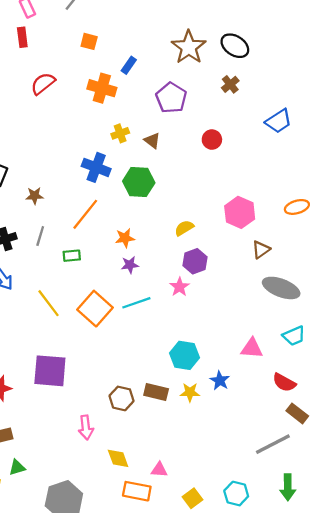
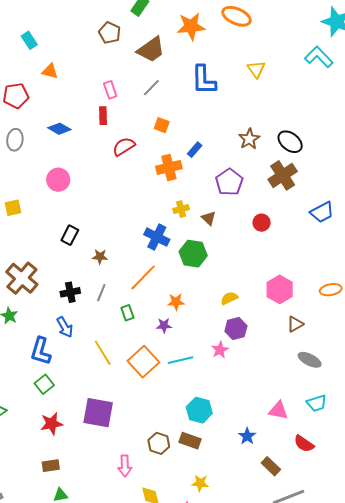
brown star: (189, 47) -> (249, 139), size x0.7
red semicircle: (43, 84) -> (124, 146), moved
brown cross: (230, 84) -> (283, 175), size x1.8
orange cross: (102, 88) -> (169, 167), turned -35
green rectangle: (72, 256) -> (127, 313), turned 70
purple star: (130, 265) -> (164, 325), moved
gray ellipse: (281, 288) -> (310, 360), size x0.7
cyan hexagon: (184, 355) -> (199, 410), moved
yellow star: (190, 392) -> (200, 483), moved
brown rectangle: (297, 413) -> (271, 466), moved

